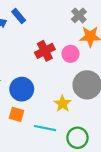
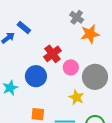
pink circle: (70, 54) -> (71, 67), moved
blue circle: (22, 89) -> (36, 76), moved

